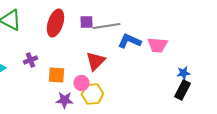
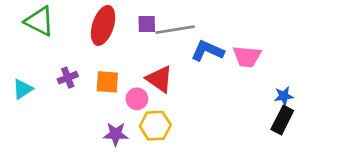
red triangle: (96, 61) -> (159, 79), turned -40
orange square: (56, 75) -> (107, 82), moved
pink circle: (82, 83) -> (137, 99), moved

